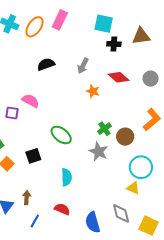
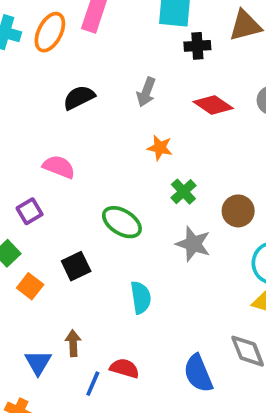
orange star: (93, 91) -> (160, 148), moved
purple square: (12, 113) -> (30, 211), moved, turned -32
green cross: (104, 129) -> (183, 192), moved
red semicircle: (62, 209) -> (125, 368), moved

